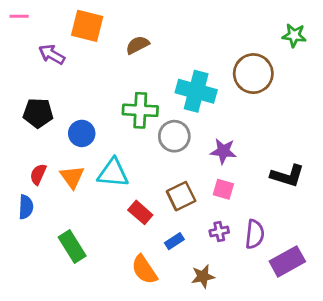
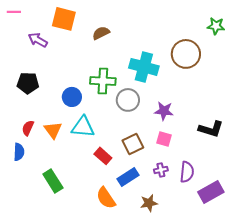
blue circle: (82, 133) -> (72, 97), moved
blue rectangle: (174, 241) -> (128, 177), size x1.5

